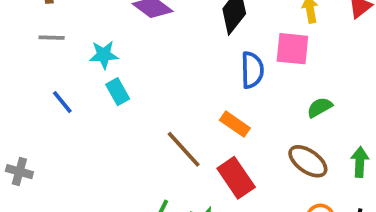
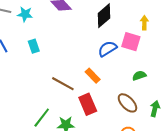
cyan star: (104, 55) -> (25, 14), moved
blue semicircle: (252, 70) -> (107, 49), turned -132
brown line: (184, 149) -> (63, 84), turned -30

